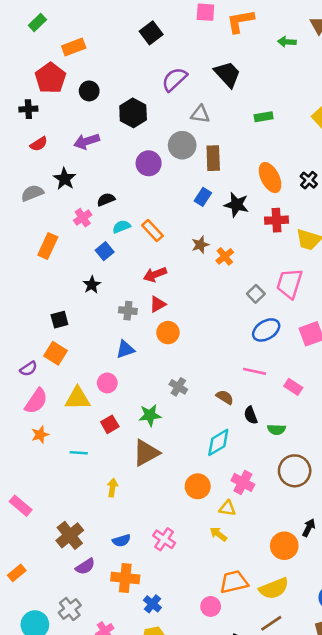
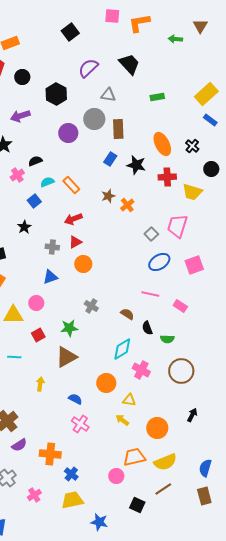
pink cross: (243, 482) -> (141, 370), moved
blue semicircle: (121, 541) -> (75, 399), moved, turned -136
orange circle: (284, 546) -> (157, 428), moved

